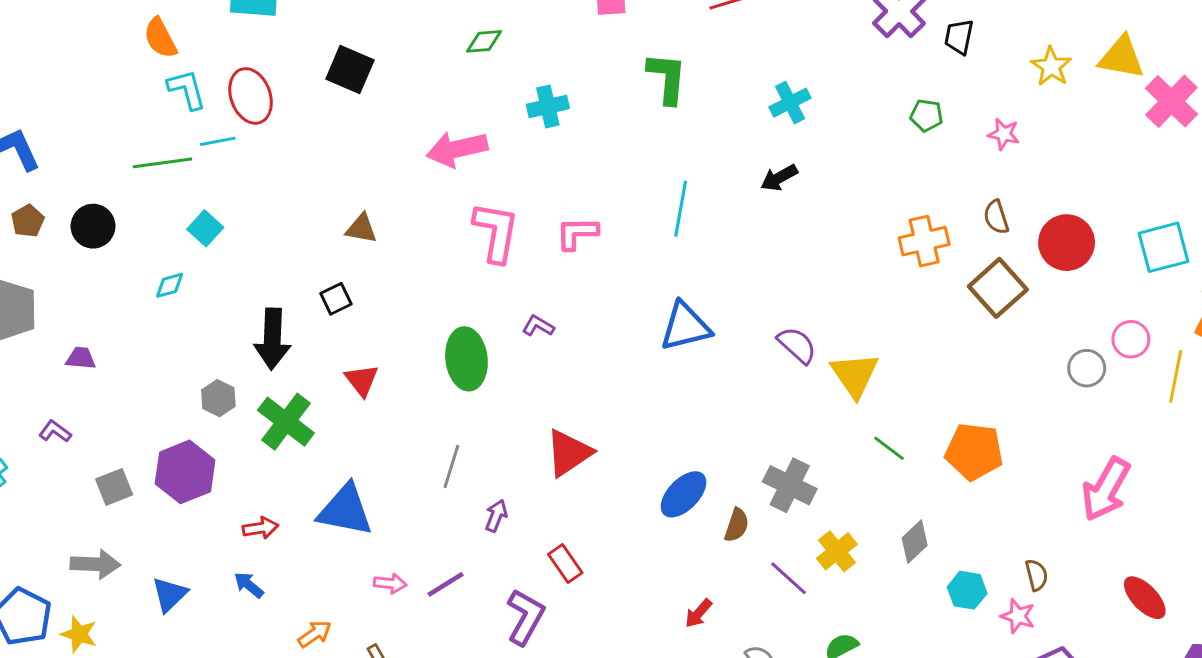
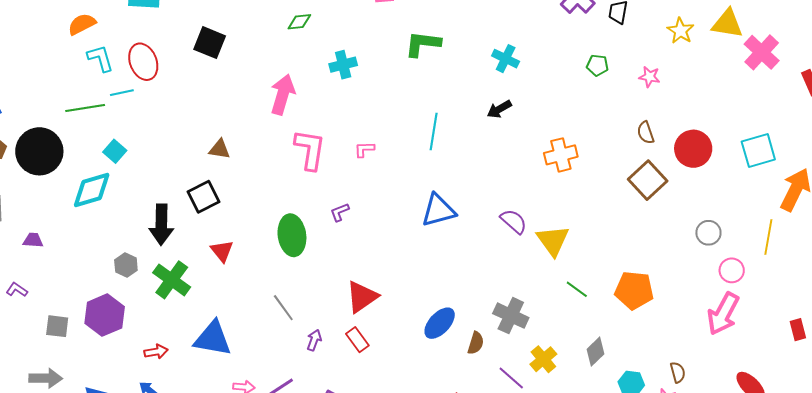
orange semicircle: (160, 38) -> (82, 24), turned 92
green L-shape: (667, 78) -> (423, 44), turned -87
cyan cross: (790, 103) -> (506, 59), turned -36
pink arrow: (457, 149) -> (283, 94), turned 120
black circle: (93, 226) -> (39, 151), size x1.6
pink L-shape: (577, 233) -> (364, 149), size x0.7
orange cross: (924, 241) -> (561, 155), moved
cyan diamond: (170, 285) -> (92, 190), size x2.0
black square: (336, 299) -> (203, 197), size x1.5
purple L-shape: (538, 326) -> (340, 212), turned -50
pink circle: (1131, 339) -> (732, 270), moved
gray line: (451, 467) -> (283, 308), turned -52
gray square: (114, 487) -> (57, 326), turned 30
red rectangle: (565, 563) -> (357, 340), moved

